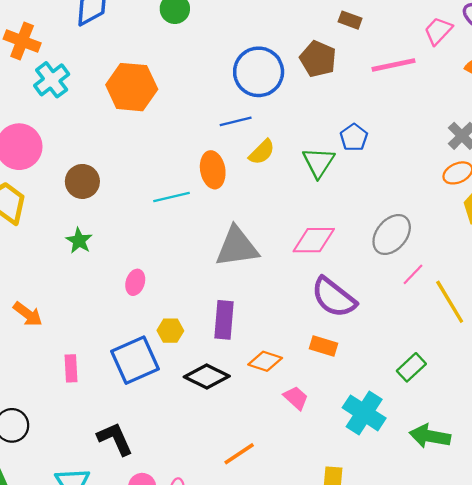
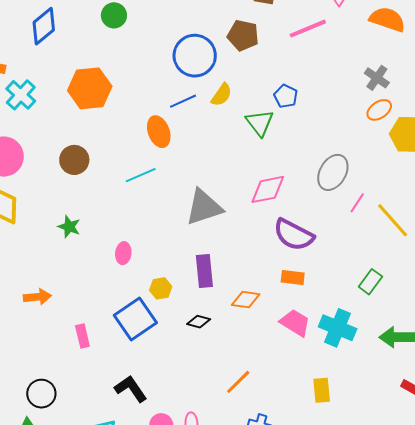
yellow semicircle: (262, 152) -> (222, 95), moved
orange ellipse: (213, 170) -> (159, 132), moved
brown circle: (82, 181) -> (74, 160), moved
orange arrow: (28, 314) -> (37, 297), turned -32
black diamond: (207, 377) -> (199, 322), size x0.6
pink trapezoid: (296, 398) -> (295, 323), moved, size x1.4

